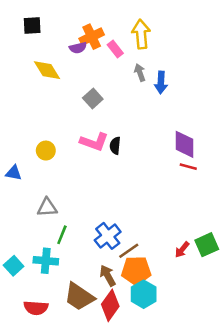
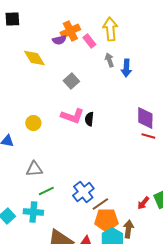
black square: (32, 25) -> (12, 19), moved
green line: (62, 235) -> (46, 191), turned 42
brown arrow: (108, 276) -> (128, 229), moved, turned 36

